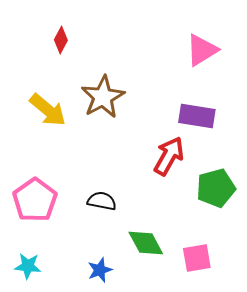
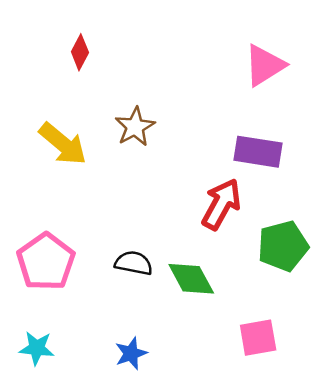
brown star: (103, 97) -> (135, 127), size x0.7
green diamond: (146, 243) -> (191, 279), moved

